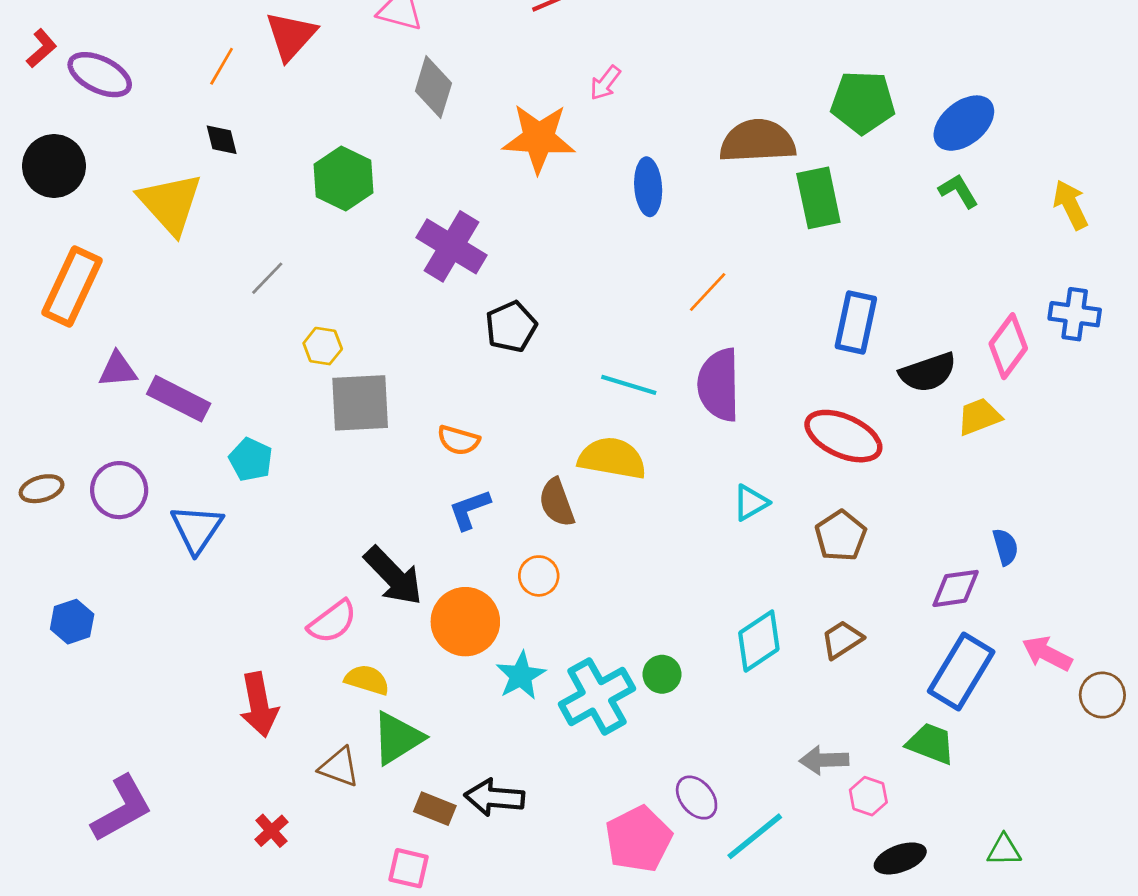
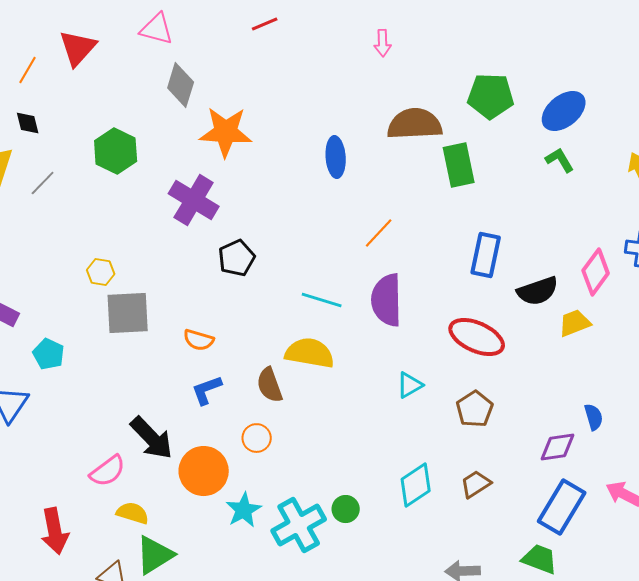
pink arrow: (605, 83) -> (383, 43), moved, turned -40
orange star: (539, 138) -> (226, 132), moved
gray line: (267, 278) -> (43, 183), moved

